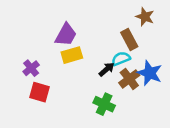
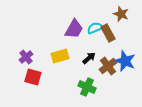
purple trapezoid: (66, 35) -> (74, 29), moved
yellow rectangle: (72, 55) -> (60, 56), moved
cyan semicircle: (121, 59) -> (95, 28), moved

